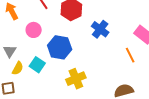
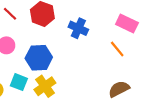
yellow cross: (76, 79) -> (45, 86), moved

